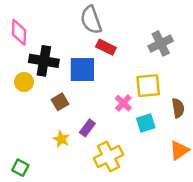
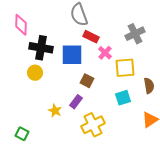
yellow circle: (24, 82) -> (35, 73), moved
brown square: (60, 102) -> (87, 81), moved, turned -32
pink cross: (123, 103) -> (105, 53), moved

